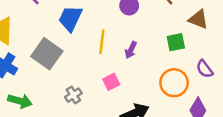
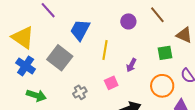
purple arrow: (131, 50) -> (131, 65), moved

